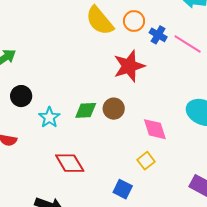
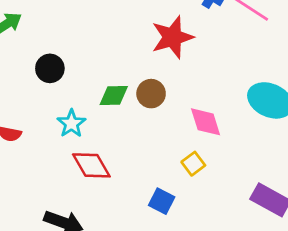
black circle: (21, 96) -> (50, 68), moved
cyan star: (49, 117) -> (71, 124), moved

